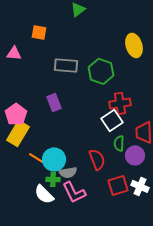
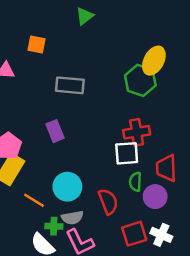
yellow ellipse: (134, 45) -> (154, 61), turned 45
green hexagon: (101, 71) -> (140, 80), moved
white square: (112, 120) -> (127, 153), turned 30
cyan circle: (54, 159) -> (67, 187), moved

